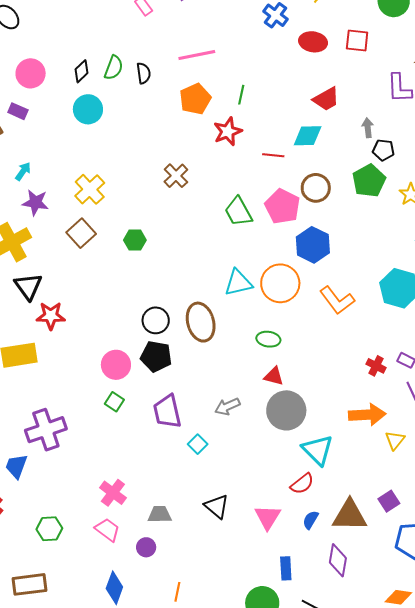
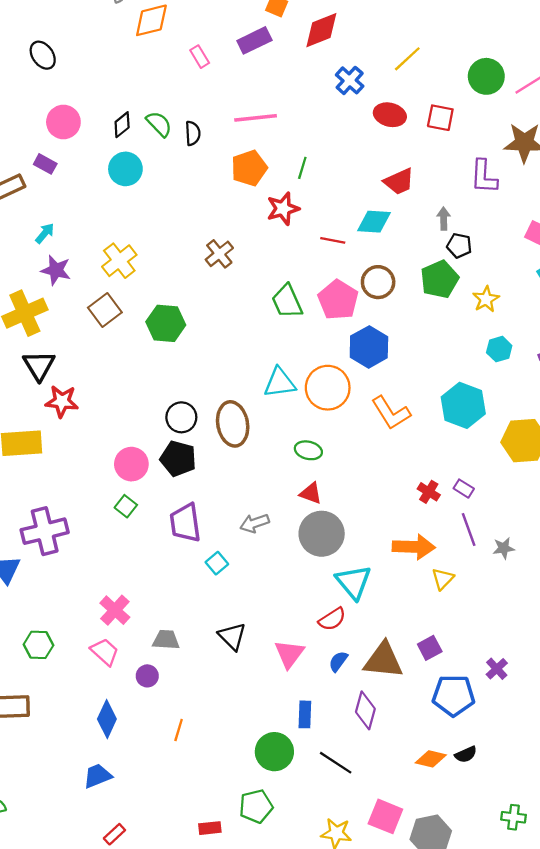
green semicircle: (114, 68) -> (159, 124), turned -70
green hexagon: (135, 240) -> (166, 323), size x1.5

